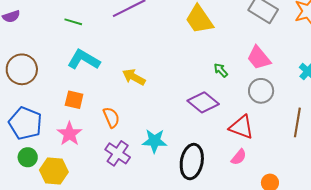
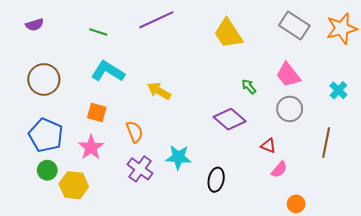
red triangle: (241, 127) -> (268, 146), size x0.6
pink semicircle: (239, 157) -> (279, 170), moved
black ellipse: (192, 162) -> (216, 180), size x0.7

